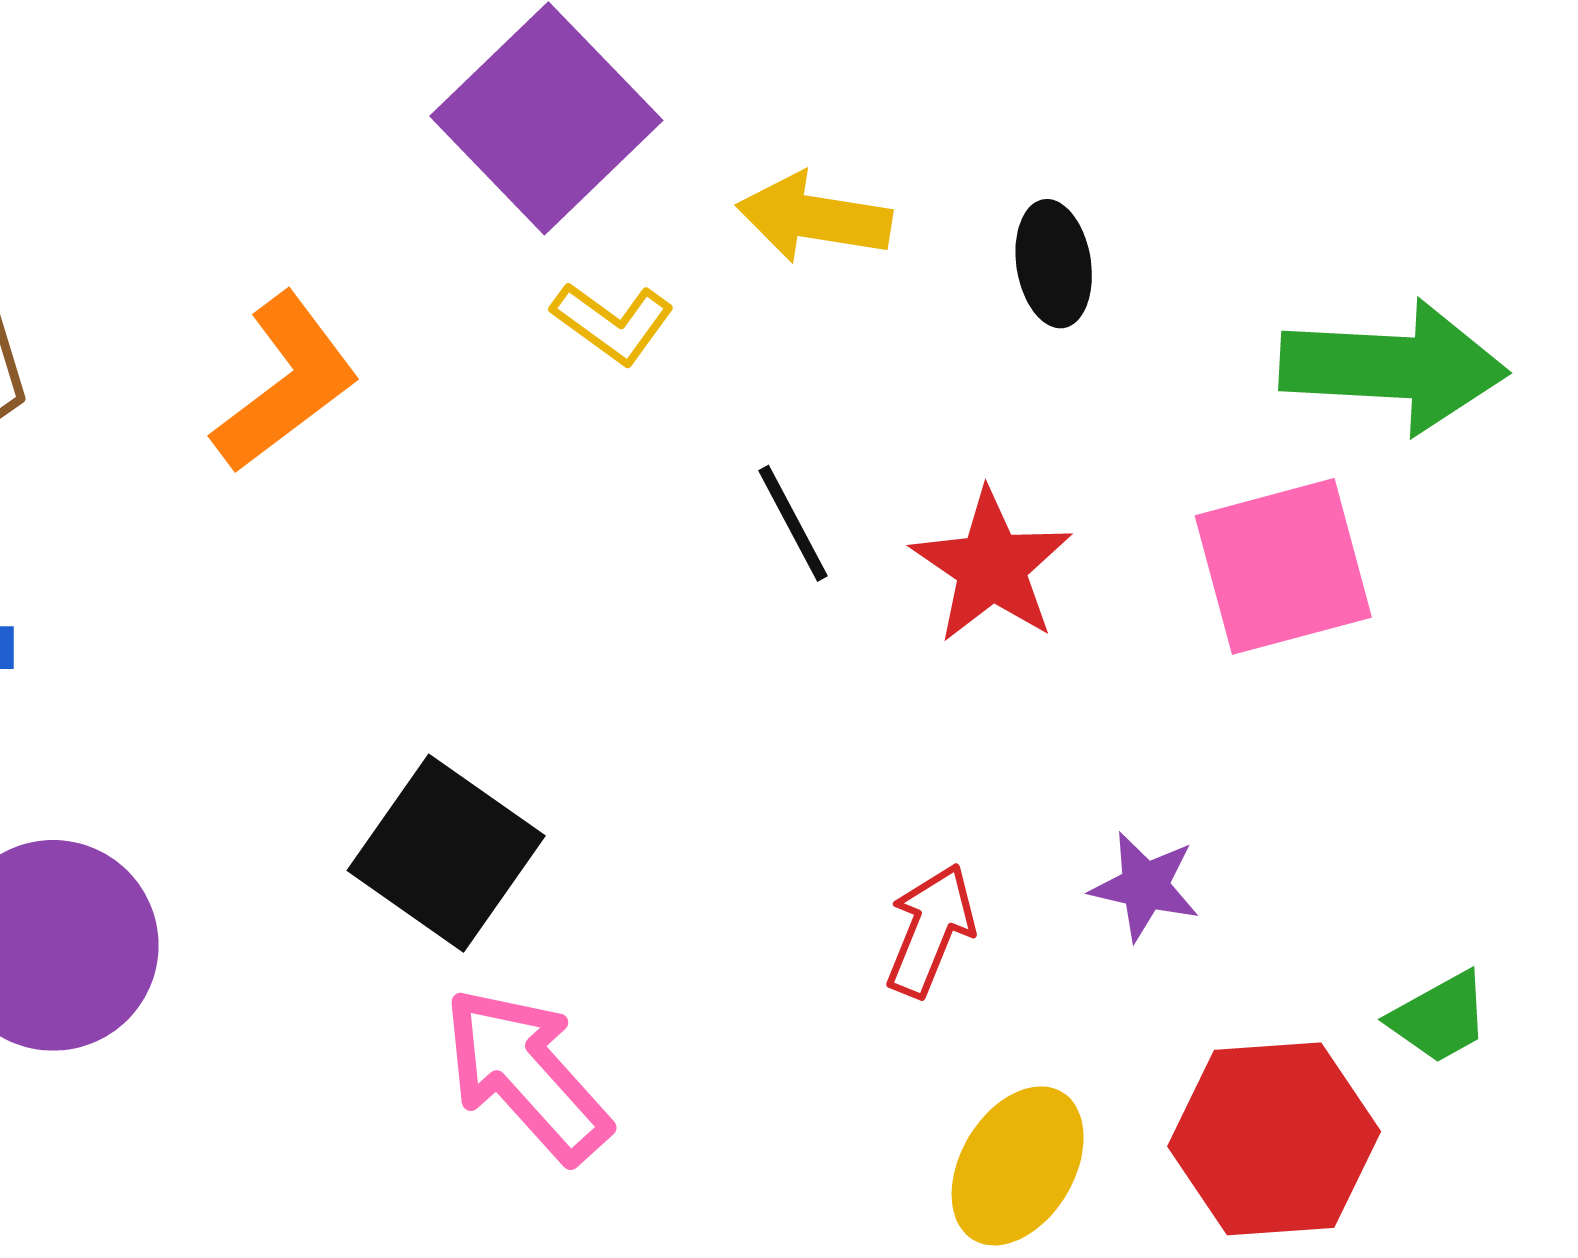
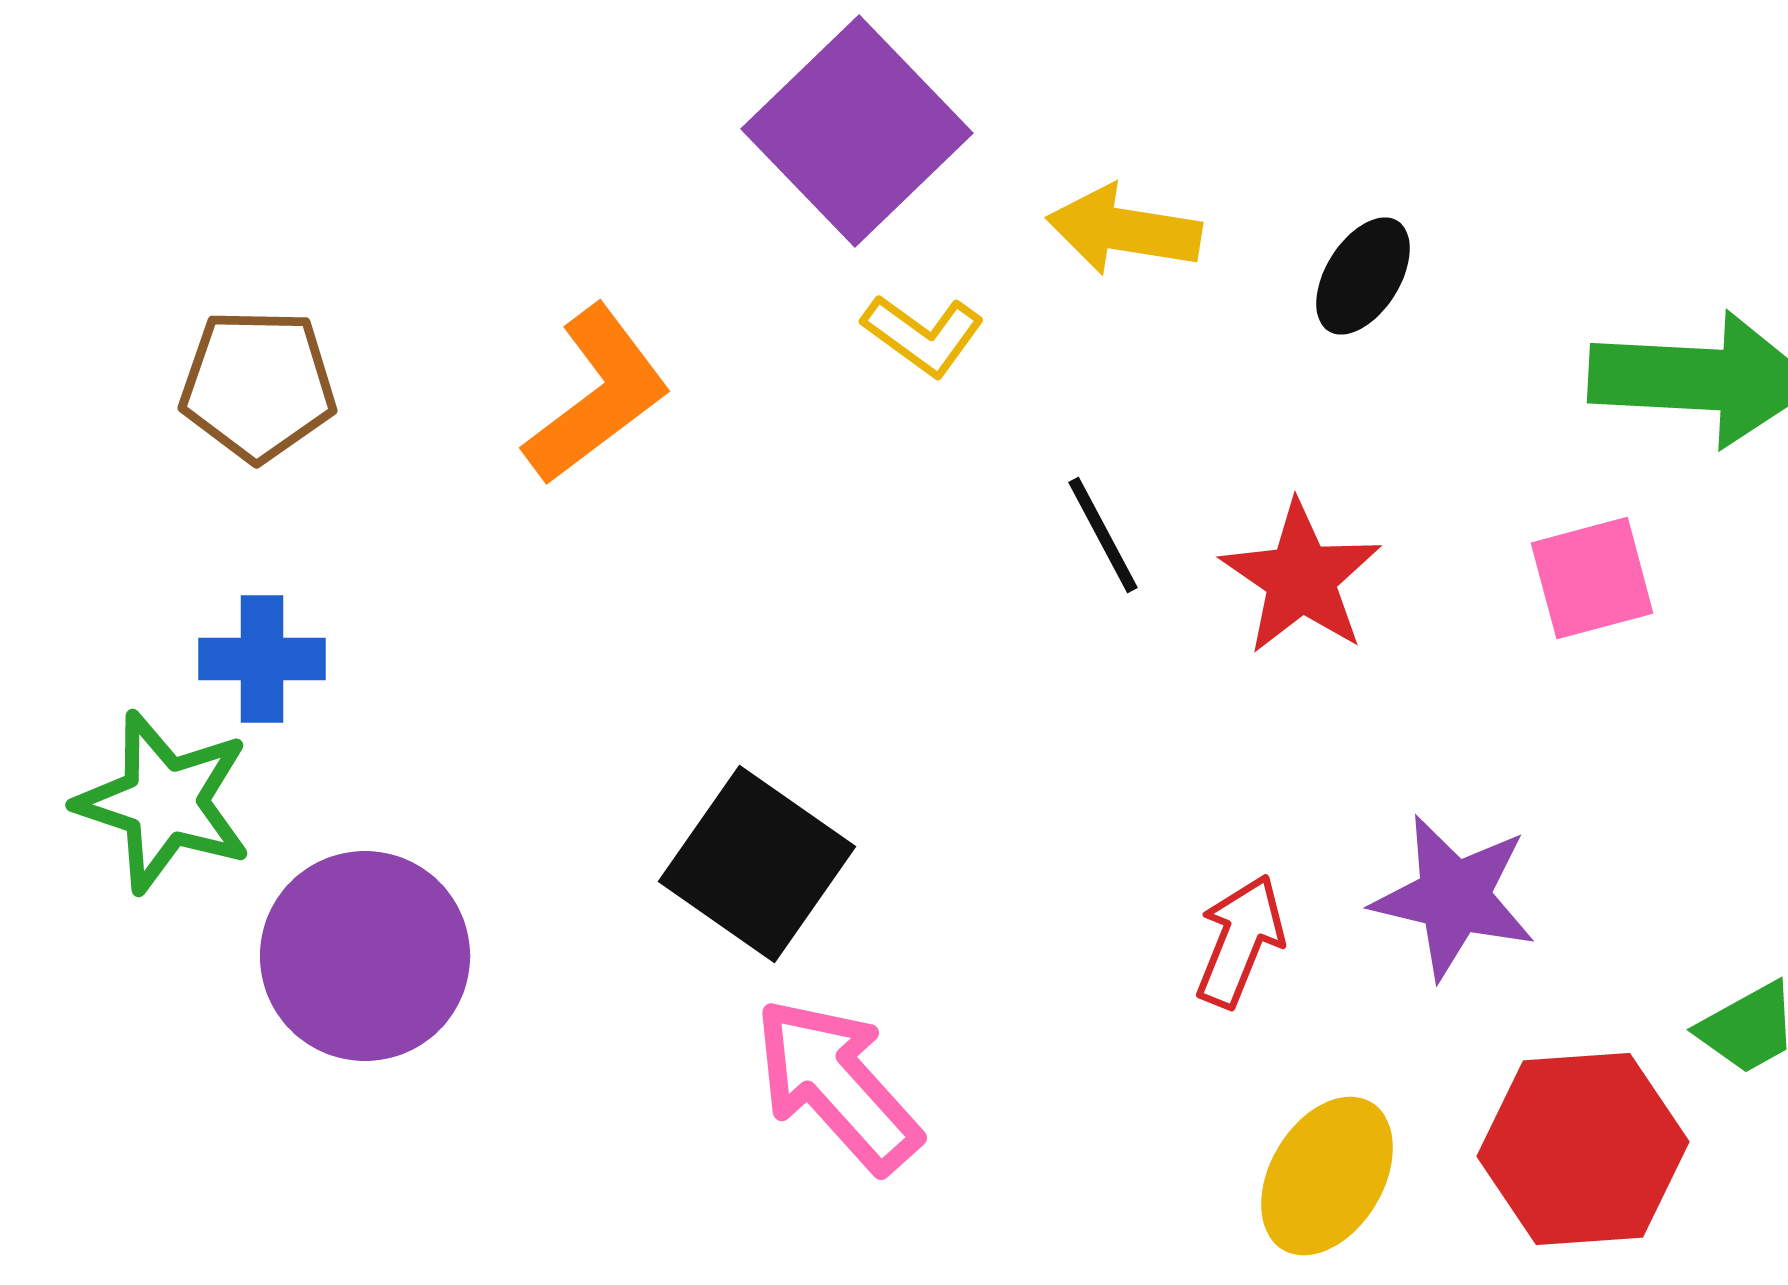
black ellipse: (1054, 264) -> (1363, 276), turned 41
pink square: (1283, 566) -> (1592, 578), size x0.7
purple star: (1145, 886) -> (1454, 897), size x1.5

